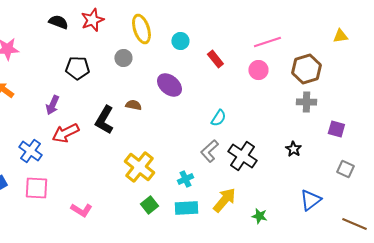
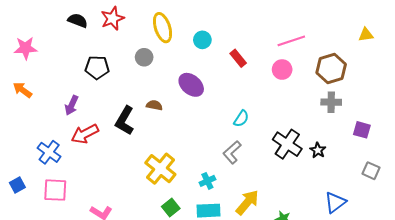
black cross: (242, 156) -> (287, 144), moved

